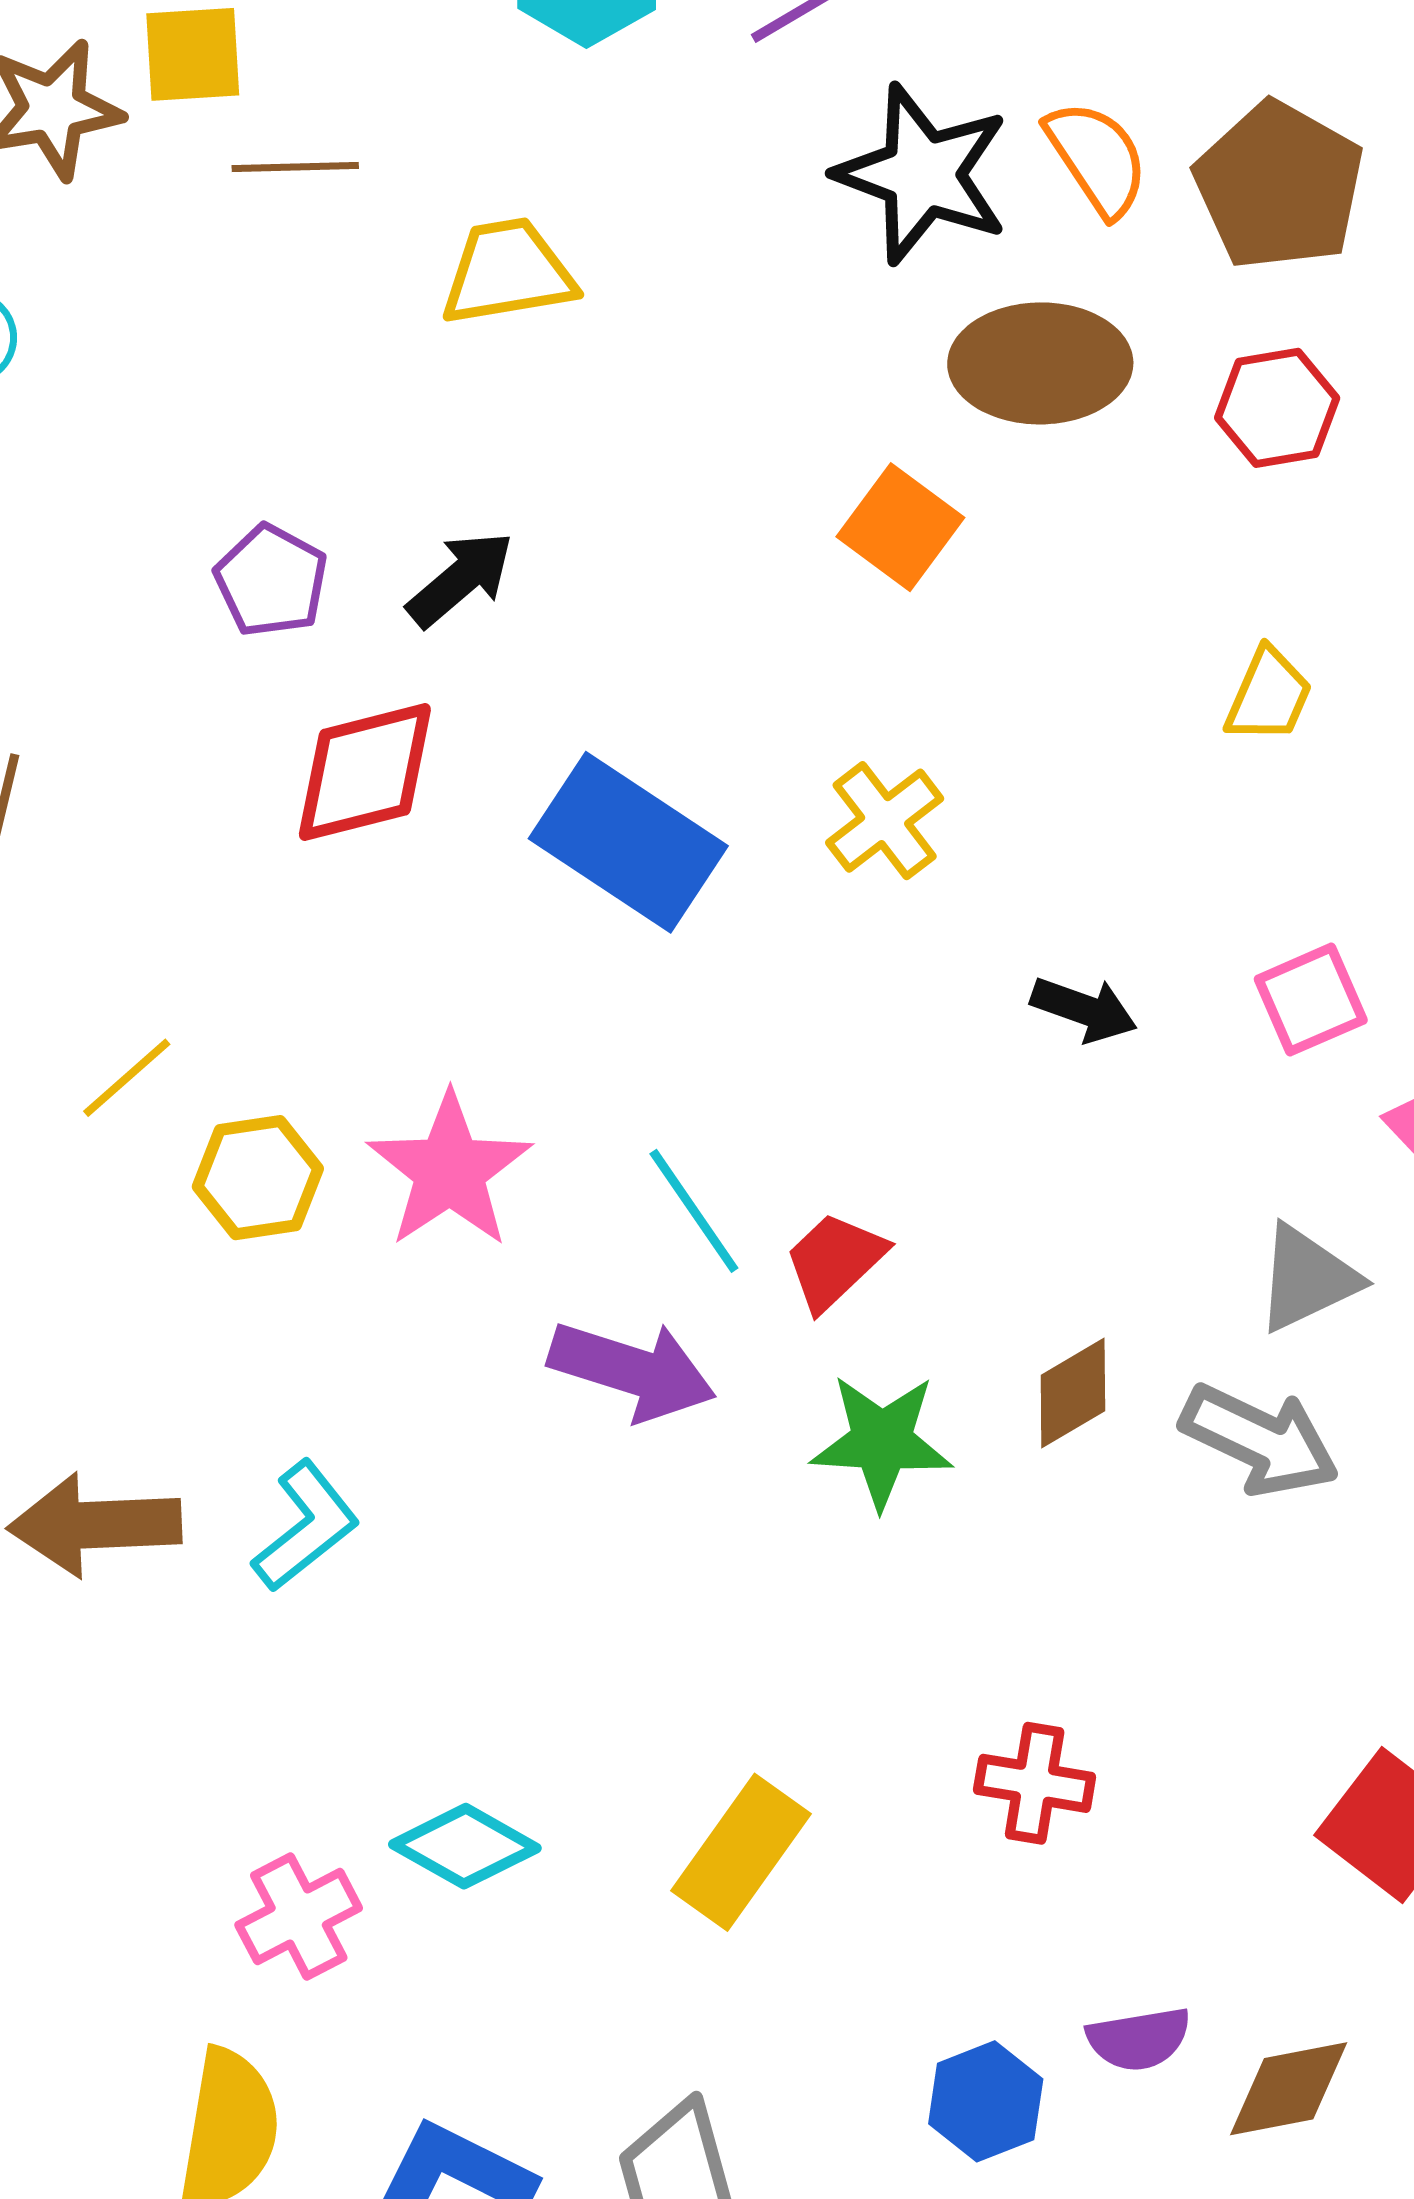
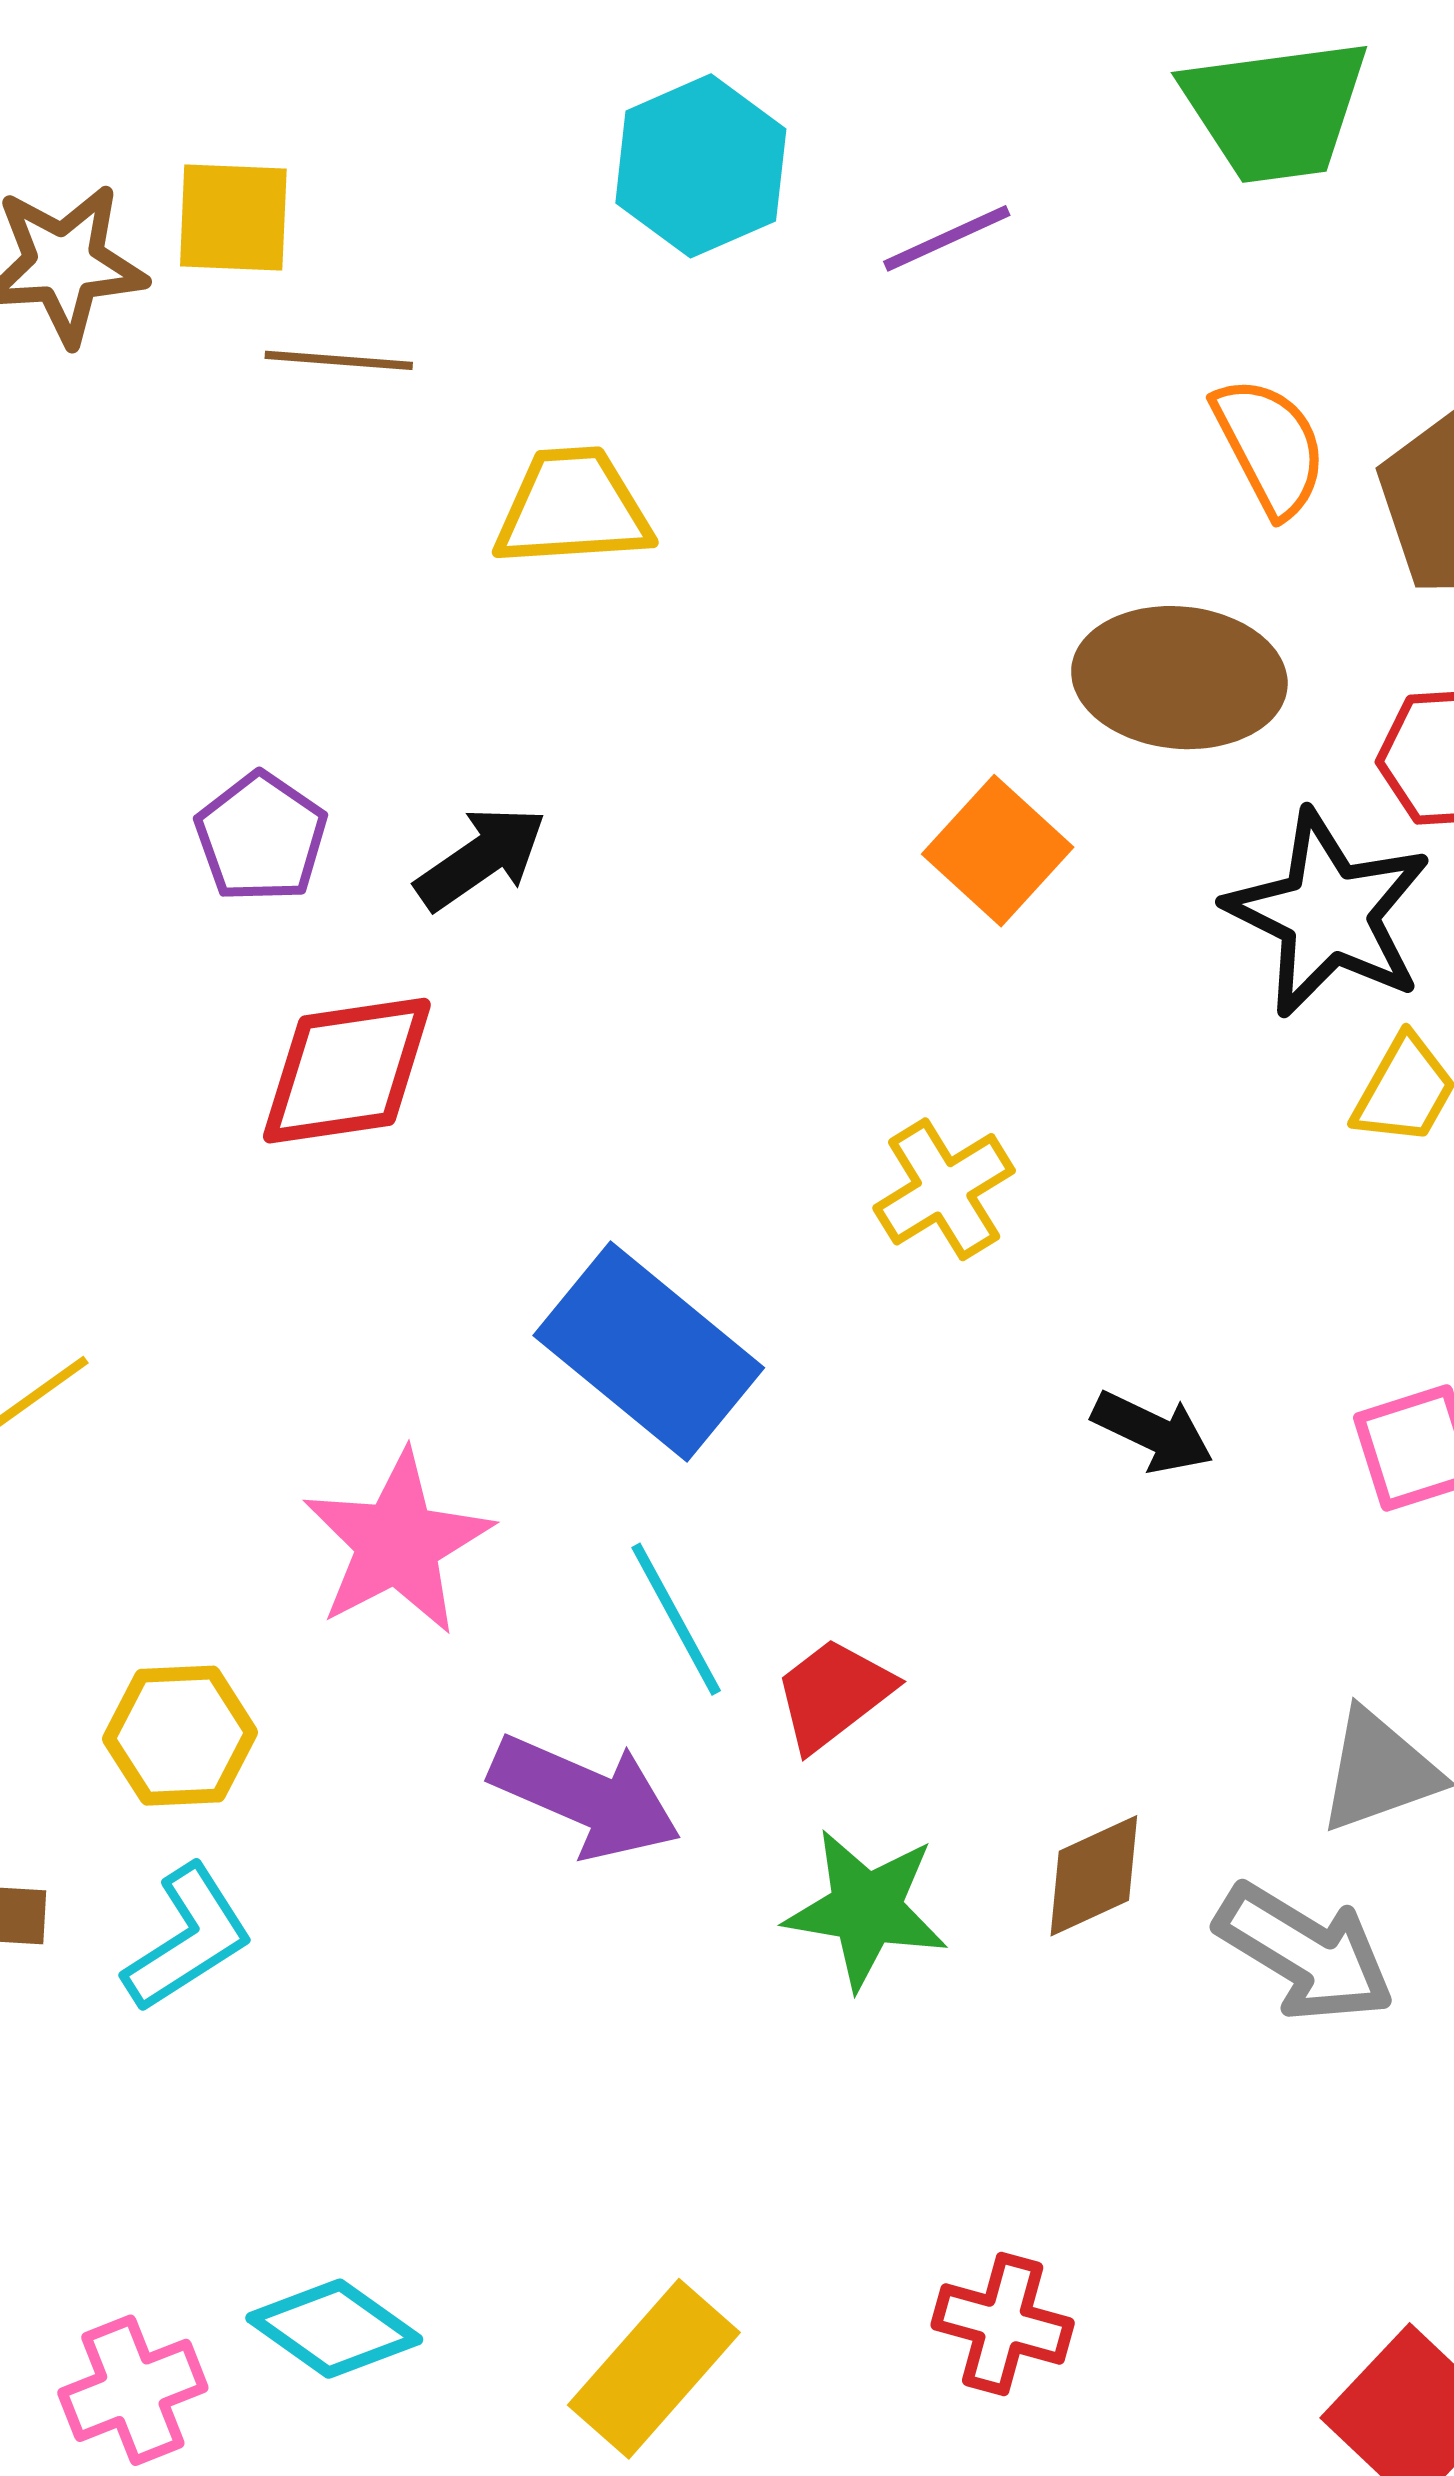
black star: (923, 174) -> (1328, 914), moved
blue rectangle: (628, 842) -> (649, 1352), moved
yellow hexagon: (258, 1178) -> (180, 1736), moved

